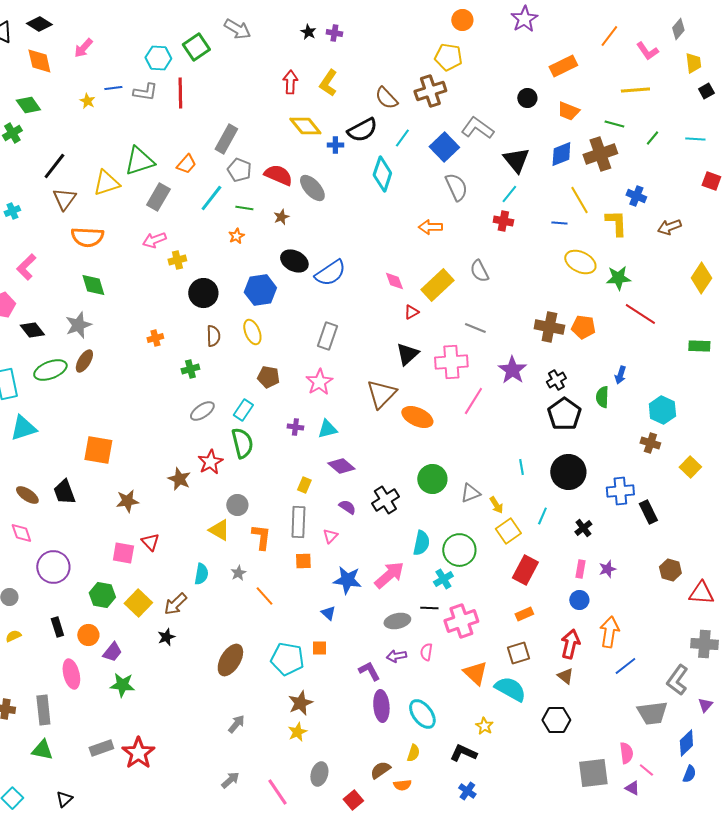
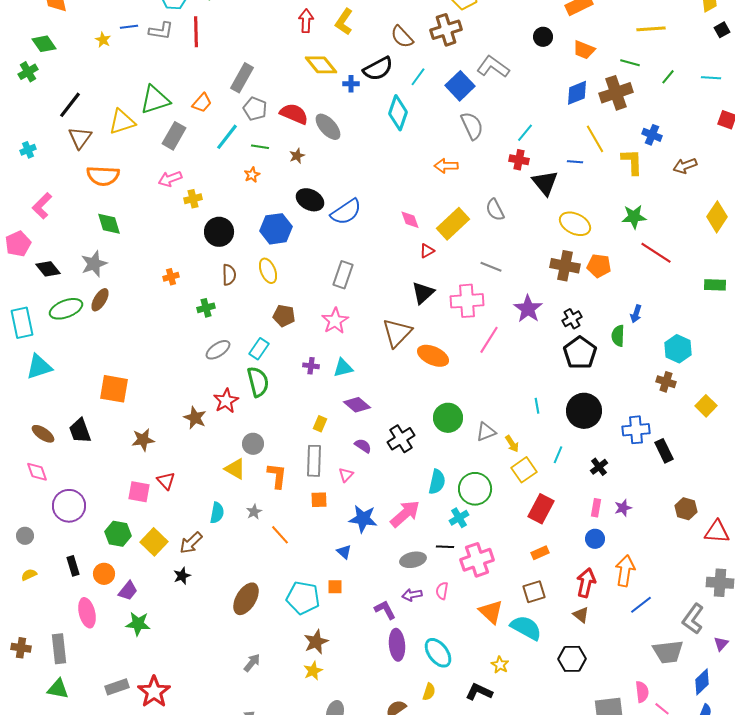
black triangle: (516, 160) -> (545, 183), moved
yellow ellipse: (580, 262) -> (575, 224), moved

